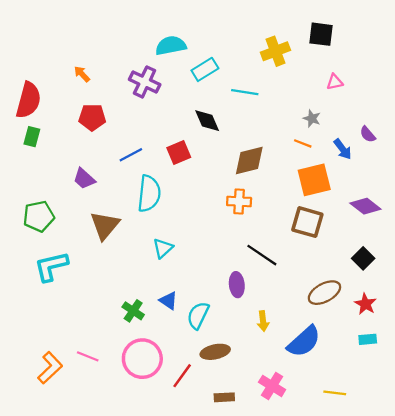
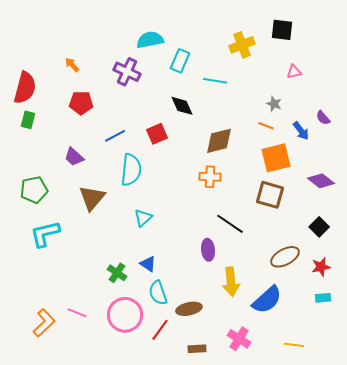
cyan rectangle: (205, 69) -> (180, 61), turned -35
red star: (365, 304) -> (321, 267), turned 30
cyan semicircle: (198, 315) -> (158, 293), moved, turned -45
yellow arrow: (263, 321) -> (231, 282), size x1.6

